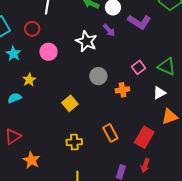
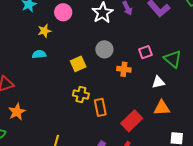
yellow star: (29, 80) -> (44, 31), moved
cyan semicircle: (15, 98) -> (39, 54), moved
yellow square: (70, 103) -> (78, 64), moved
yellow cross: (74, 142) -> (81, 95), moved

